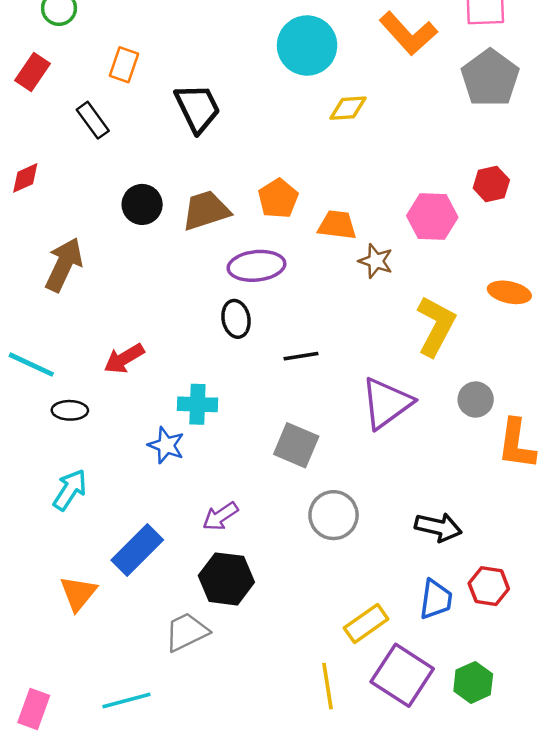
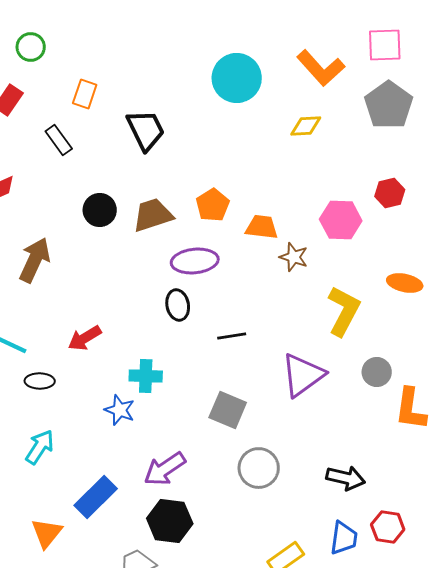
yellow diamond: (348, 108) -> (306, 126), moved
purple arrow: (220, 516) -> (165, 469), size x1.4

